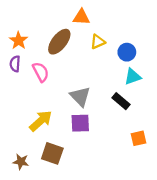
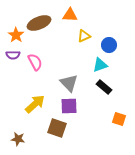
brown ellipse: (59, 42) -> (39, 23), moved, turned 30
purple semicircle: (15, 64) -> (13, 55), turned -96
cyan triangle: (133, 77) -> (100, 65), moved
orange square: (138, 138) -> (119, 119), turned 32
brown square: (52, 153) -> (57, 128), moved

